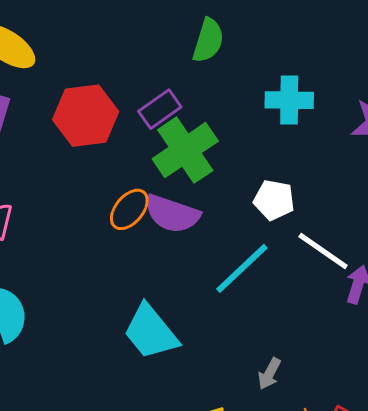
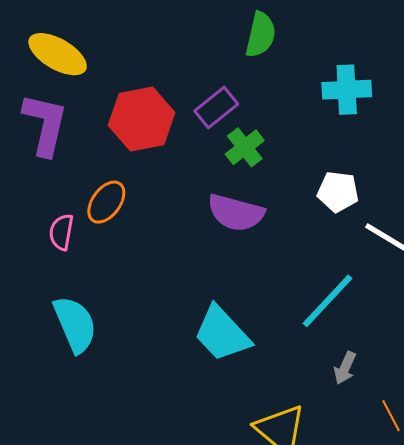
green cross: (185, 150) -> (245, 147), size x0.6
orange ellipse: (129, 209) -> (106, 202), moved
cyan line: (242, 268) -> (328, 301), moved

